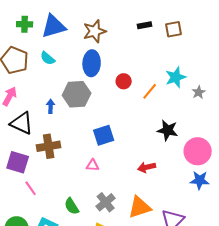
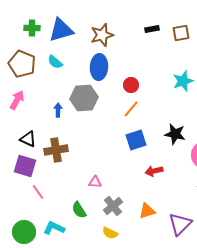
orange line: (150, 91) -> (131, 109), moved
black triangle: (22, 123) -> (28, 139), moved, size x0.7
blue square: (104, 135) -> (136, 140), moved
pink triangle: (93, 165) -> (95, 182), moved
orange triangle: (140, 207) -> (147, 211), size x0.7

